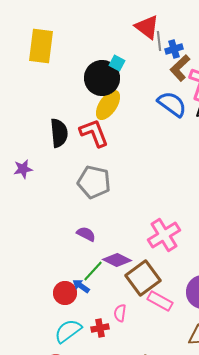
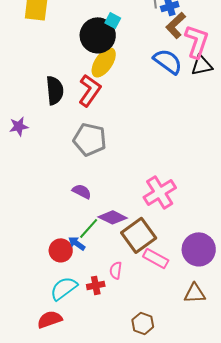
red L-shape: (94, 133) -> (90, 90), turned 56

